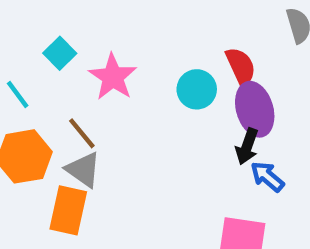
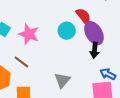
gray triangle: (83, 170) -> (62, 80), moved, turned 48
blue arrow: (267, 177) -> (108, 74), moved

